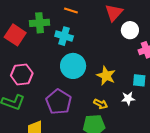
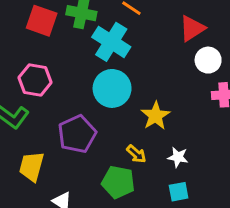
red square: (15, 35) -> (42, 21), turned -30
cyan cross: (64, 36) -> (111, 42), size x1.4
cyan square: (139, 80) -> (179, 192), moved, turned -32

